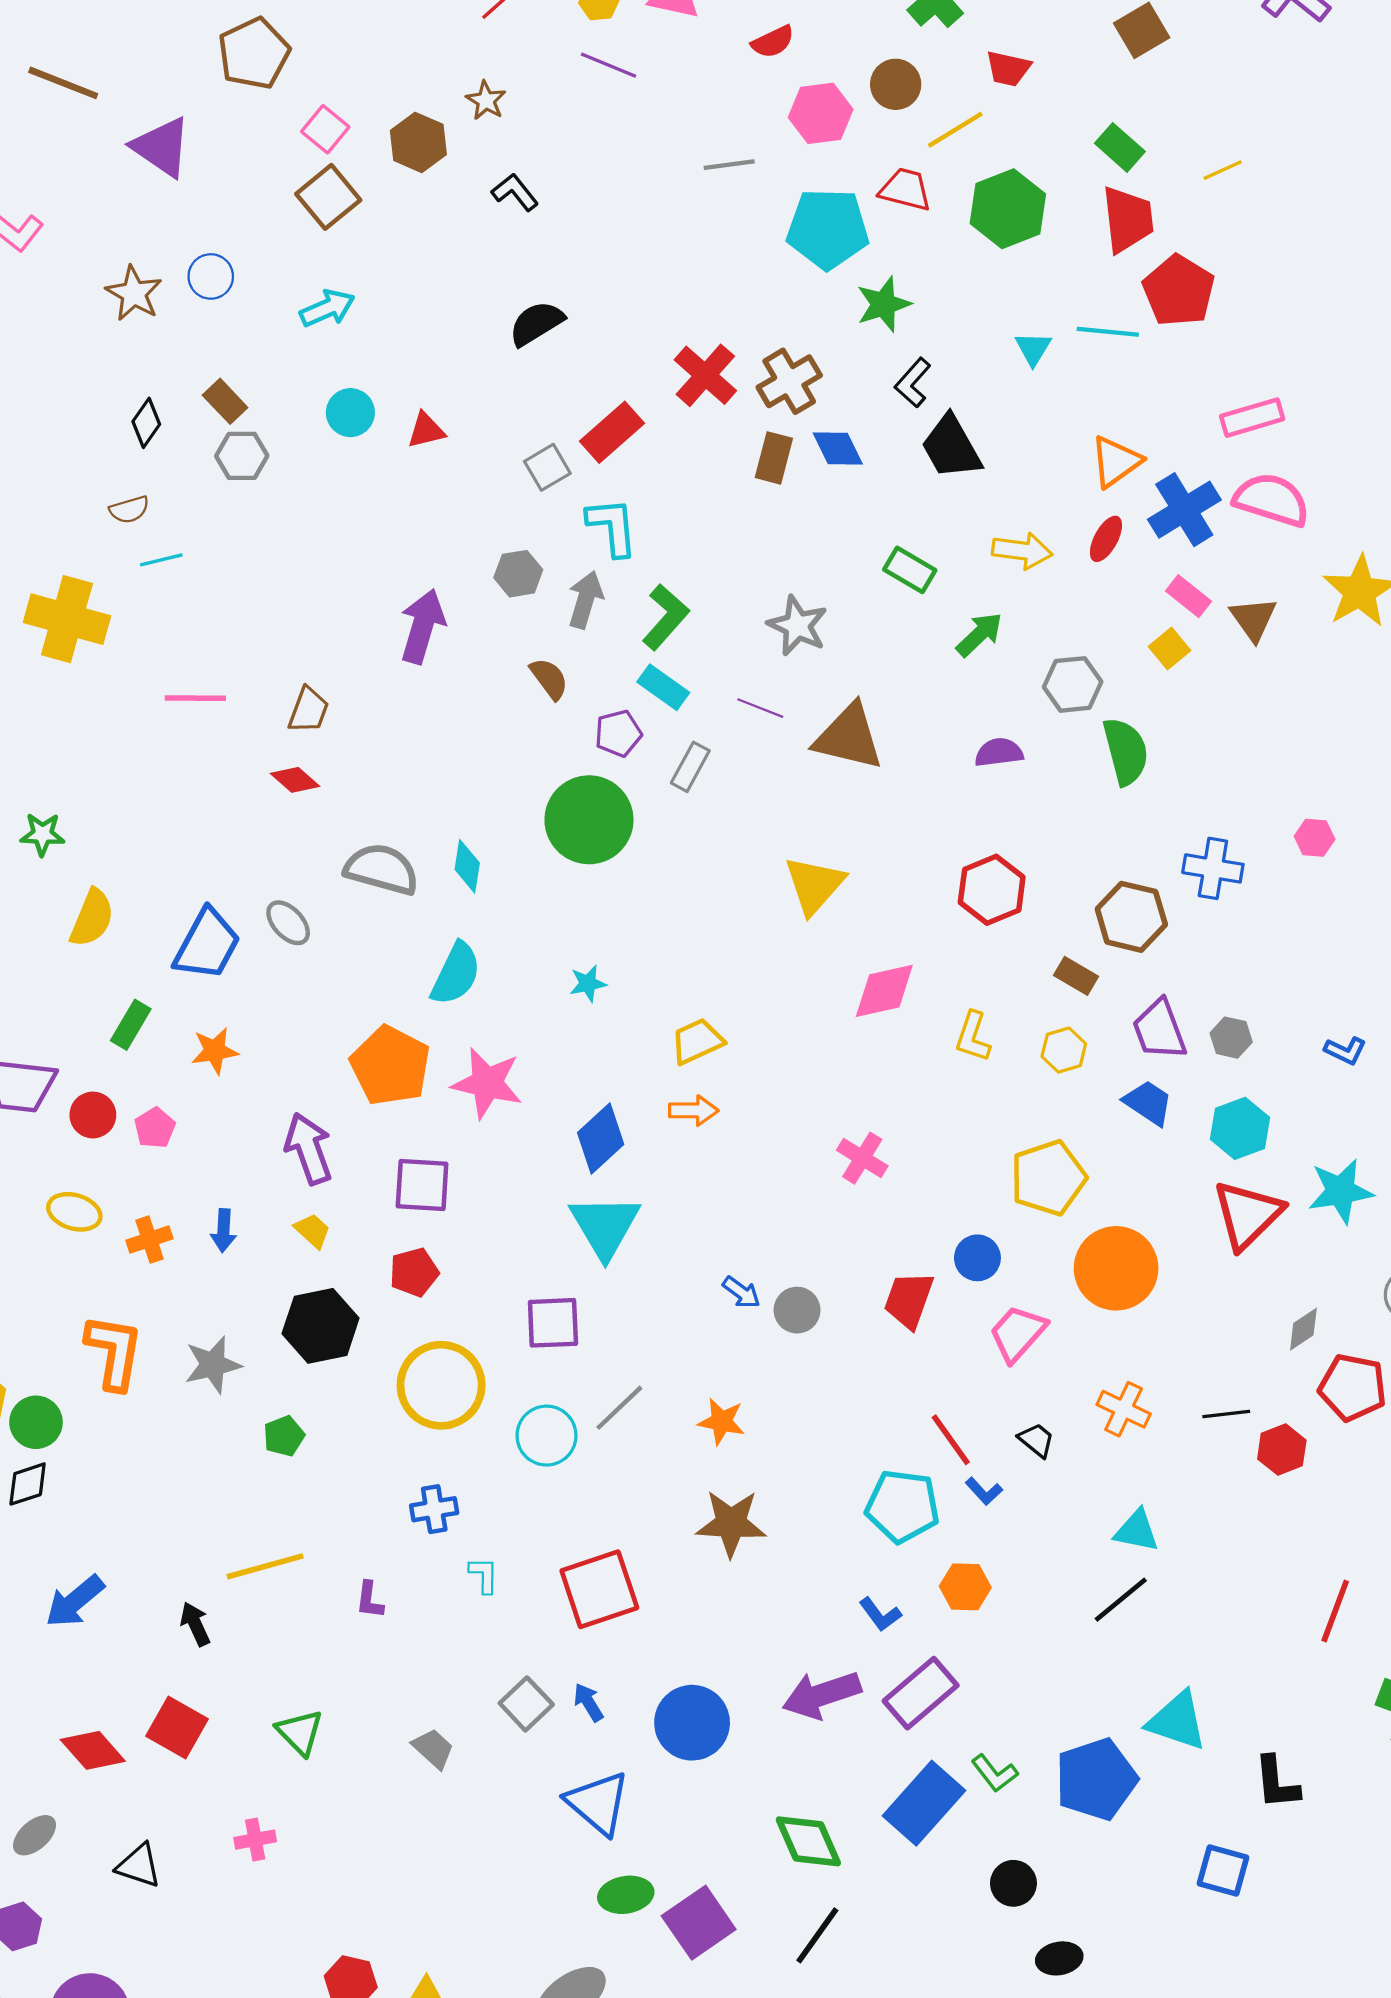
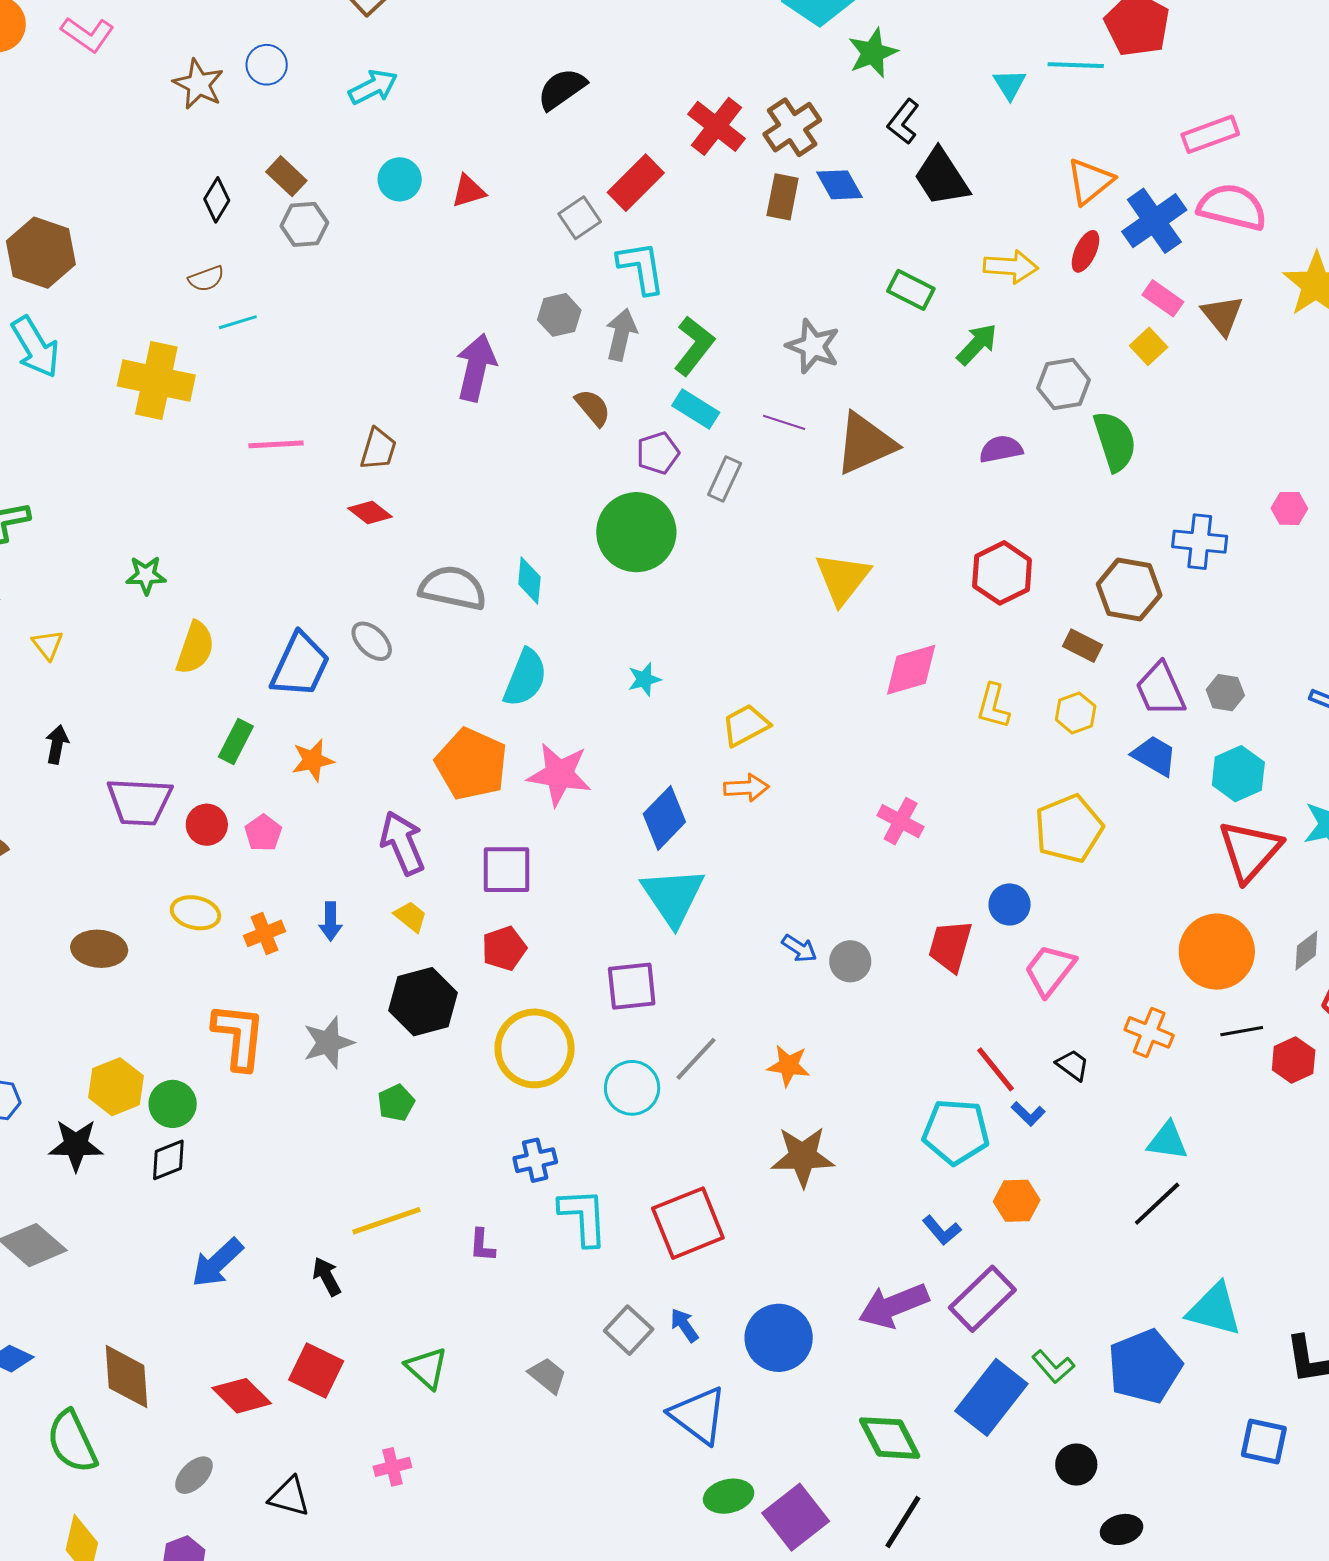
brown triangle: (849, 737) -> (865, 444), turned -34
orange circle: (1116, 1268) -> (1217, 952), moved
cyan L-shape: (484, 1575) -> (583, 1217), size x1.8

